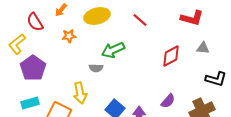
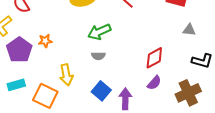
orange star: (69, 36) -> (45, 41), moved
red diamond: (171, 56) -> (154, 58), moved
gray semicircle: (96, 68) -> (98, 56), moved

